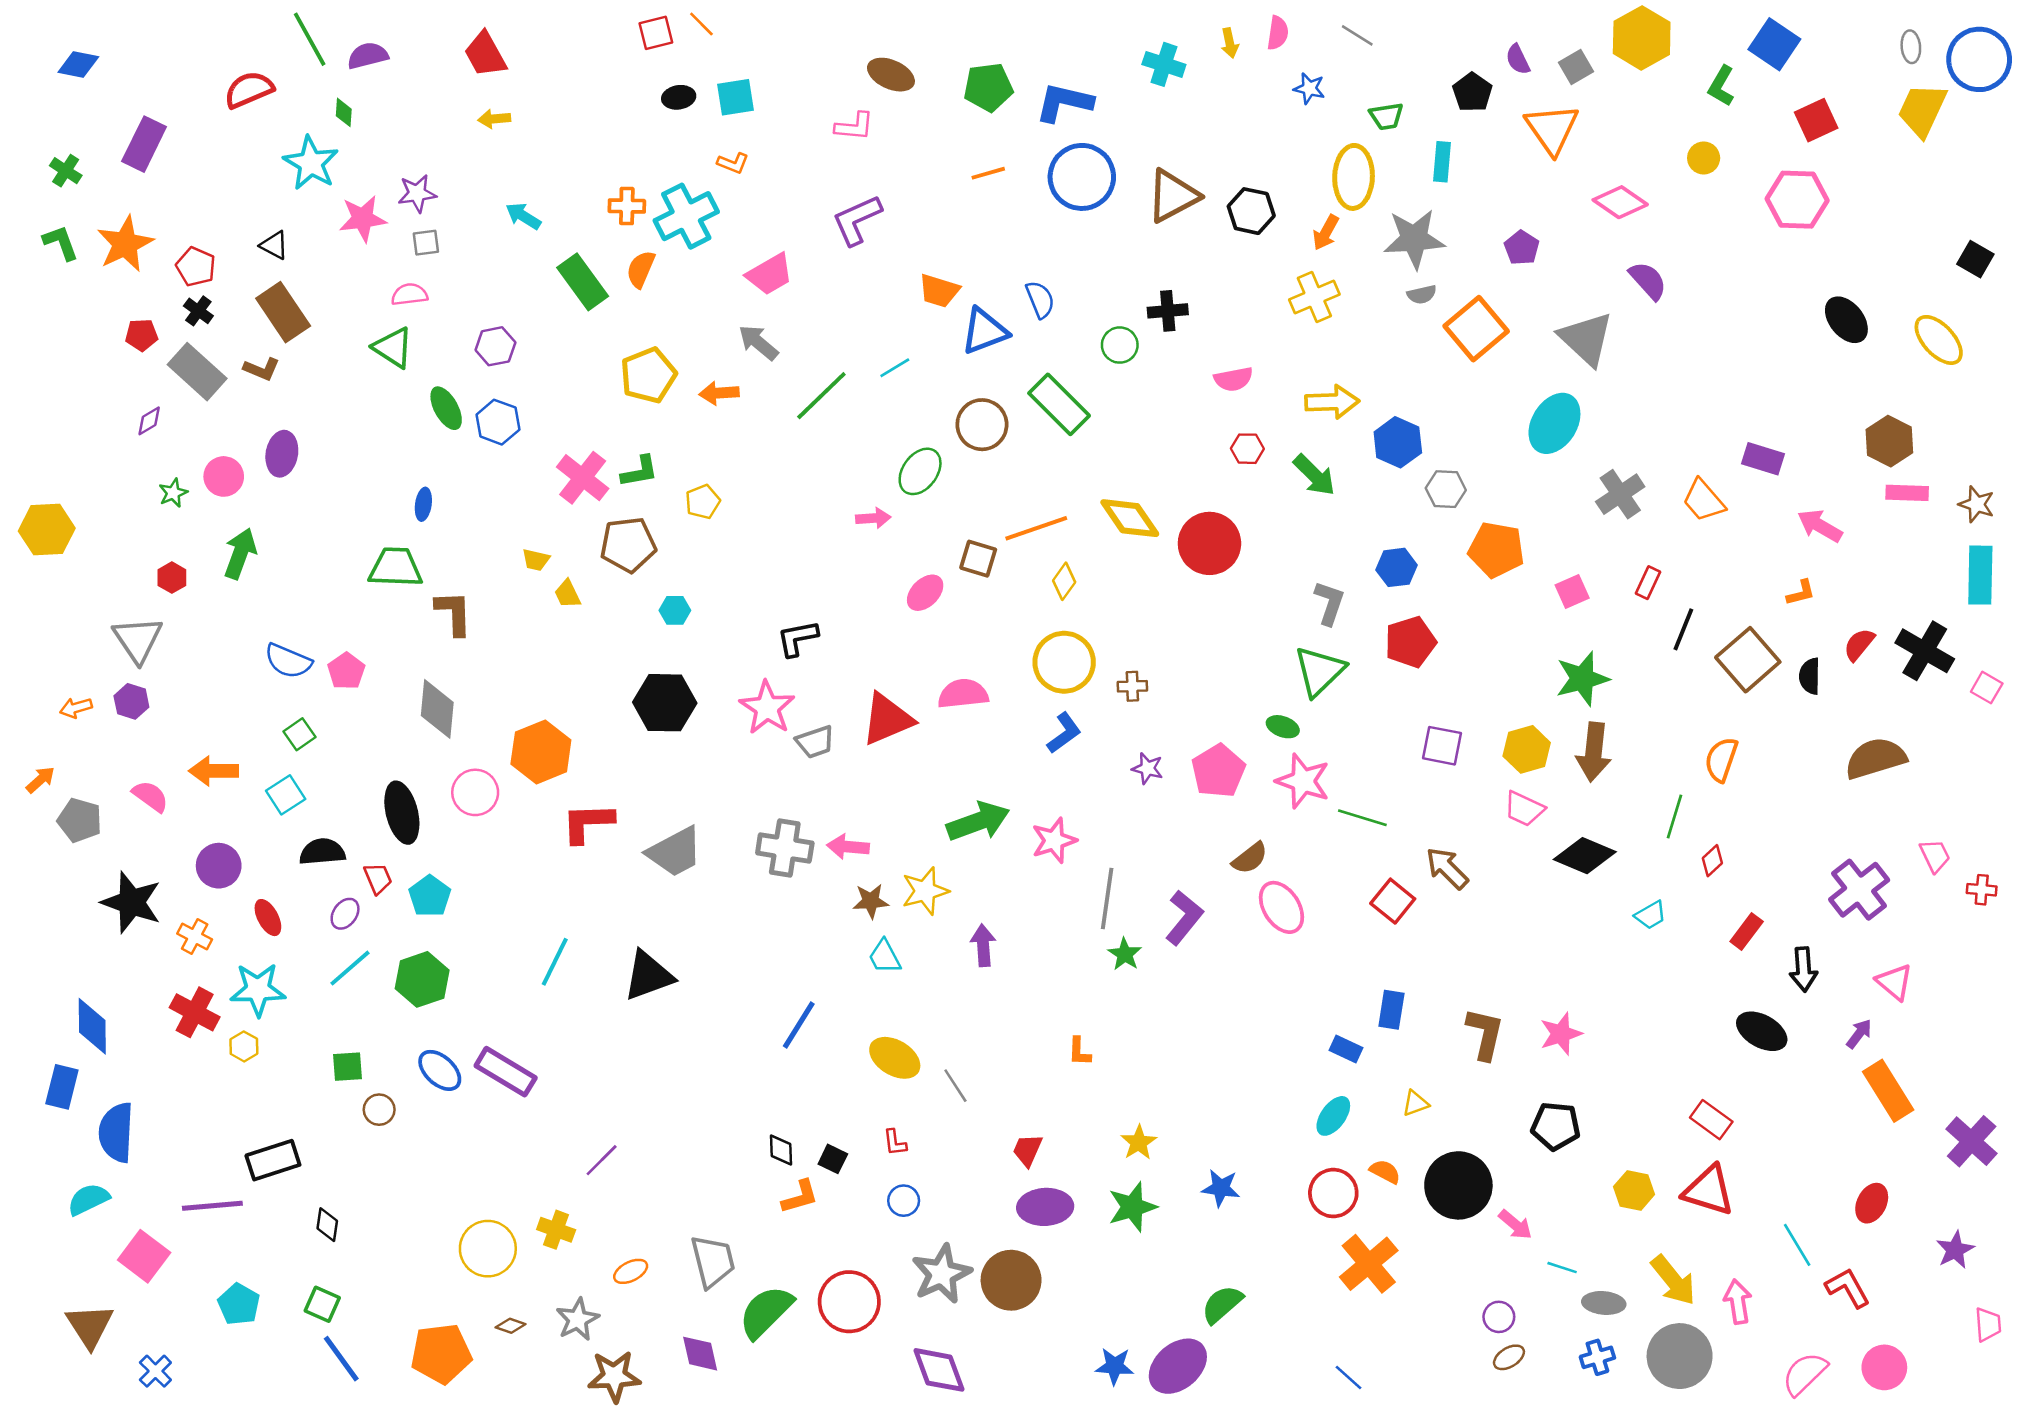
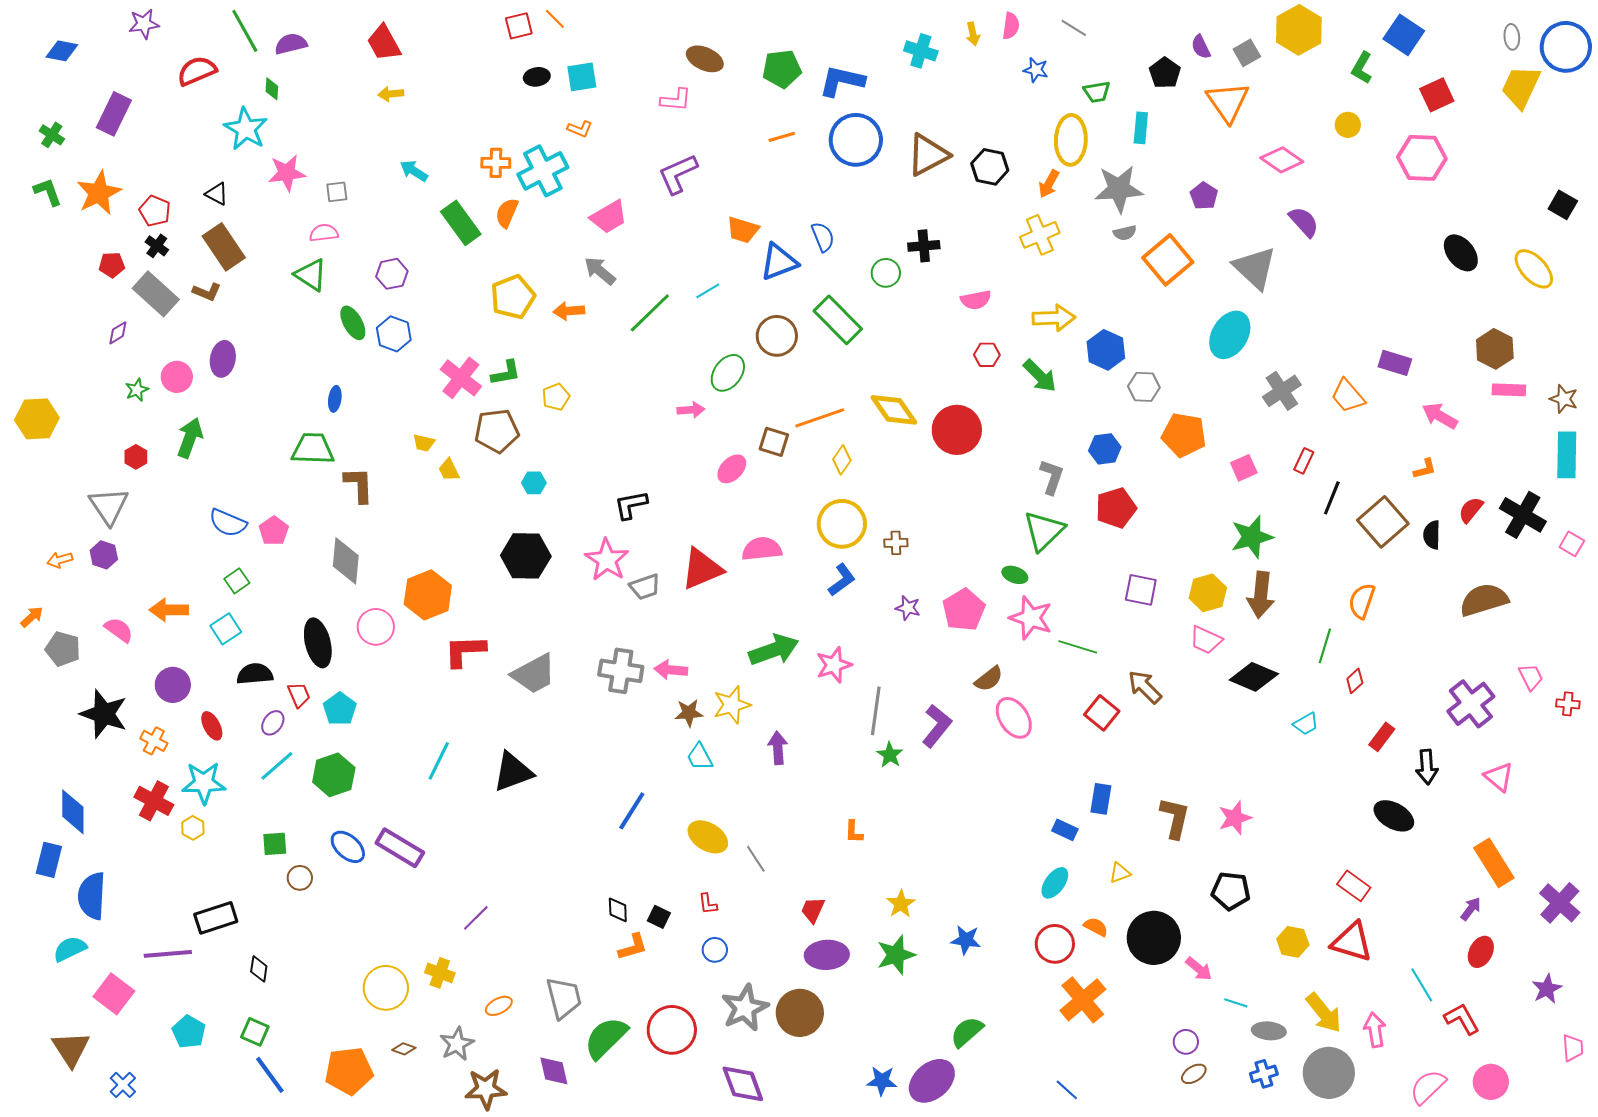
purple star: (417, 193) -> (144, 24), moved
purple arrow: (1859, 1034) -> (1471, 909), moved

